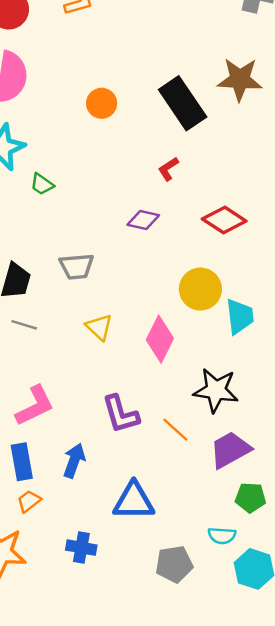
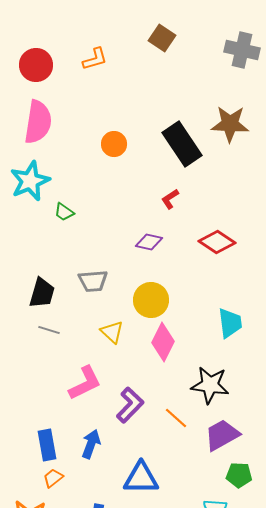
yellow circle: (200, 289) -> (151, 300), moved
pink L-shape: (35, 406) -> (85, 383), moved
purple L-shape: (121, 414) -> (130, 405), turned -120

